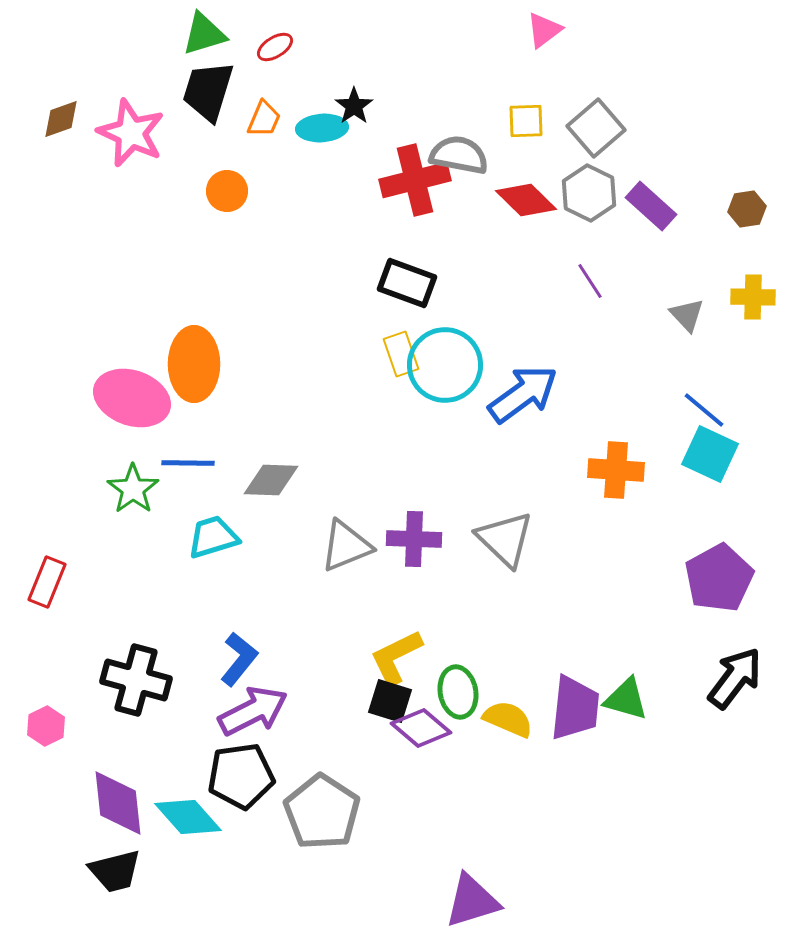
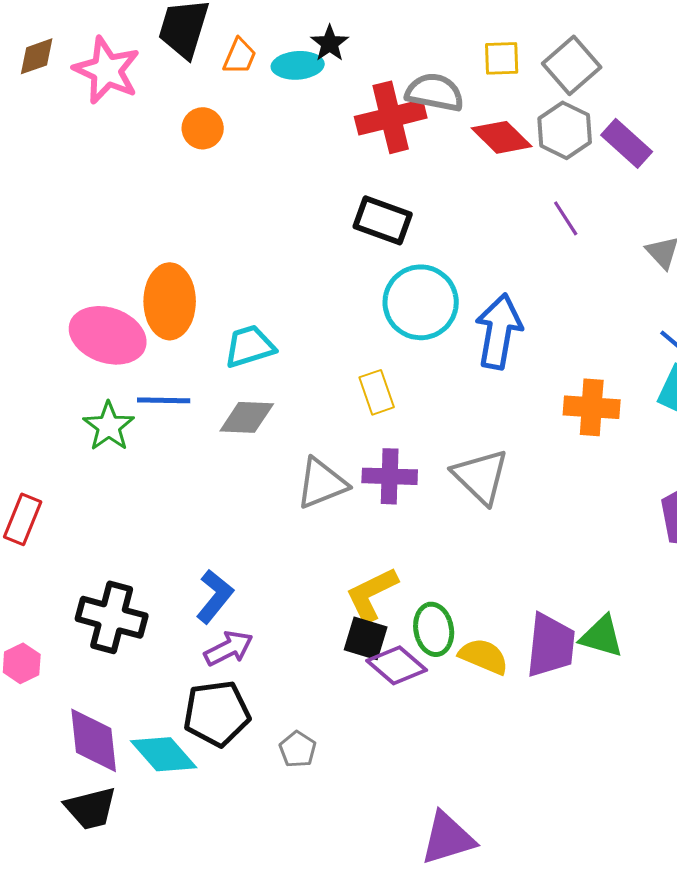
yellow rectangle: (401, 354) -> (377, 392), moved
blue arrow: (523, 394) -> (499, 331), turned -44
cyan trapezoid: (213, 537) -> (250, 346), moved
purple arrow: (253, 711) -> (229, 648), size x0.7
gray pentagon: (322, 812) -> (298, 749), size x0.5

